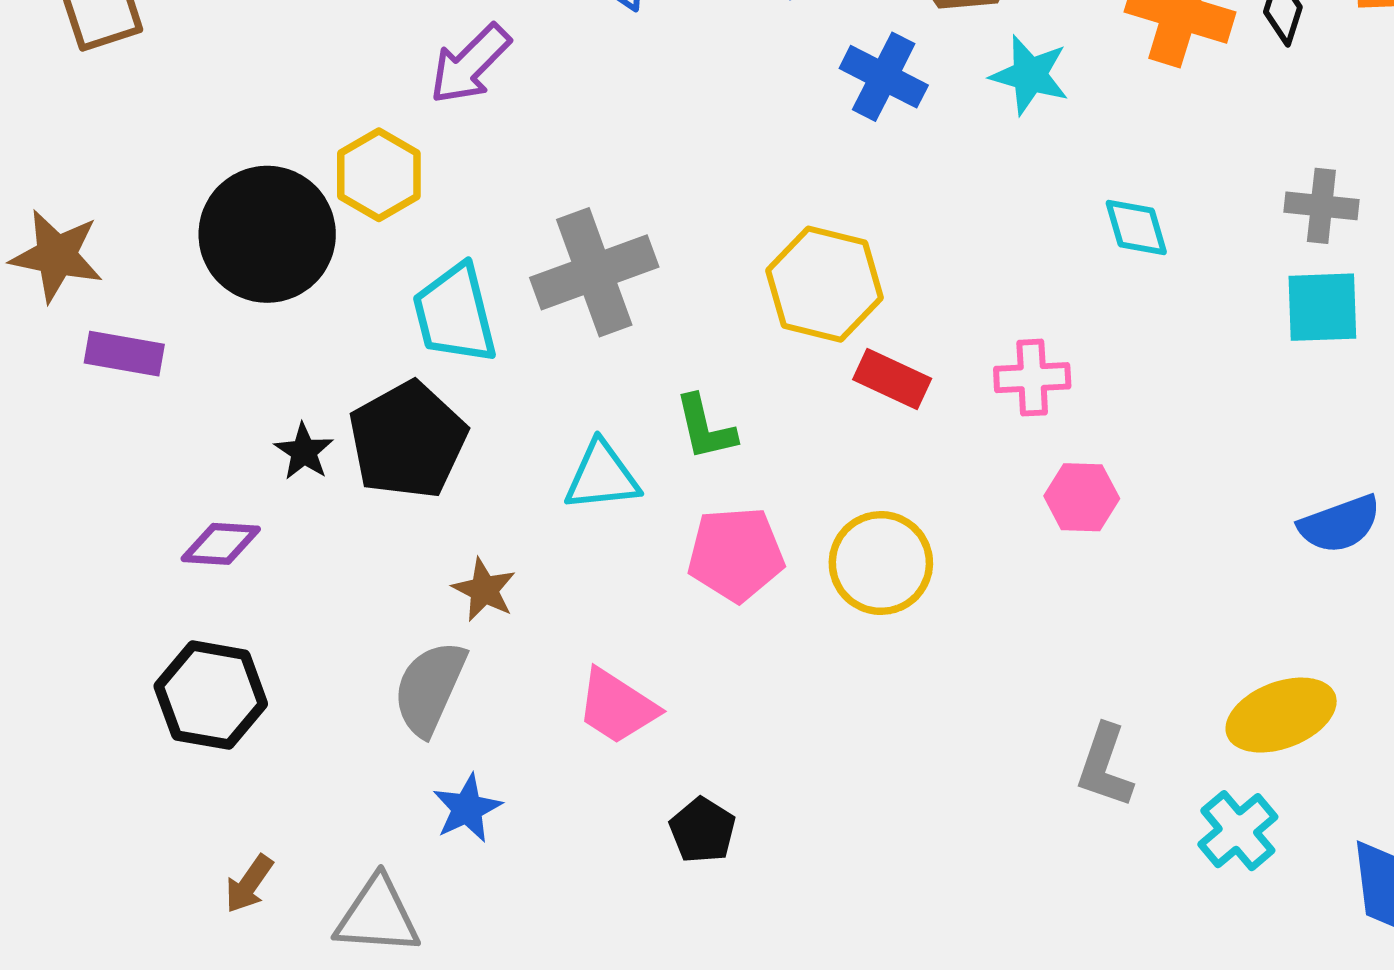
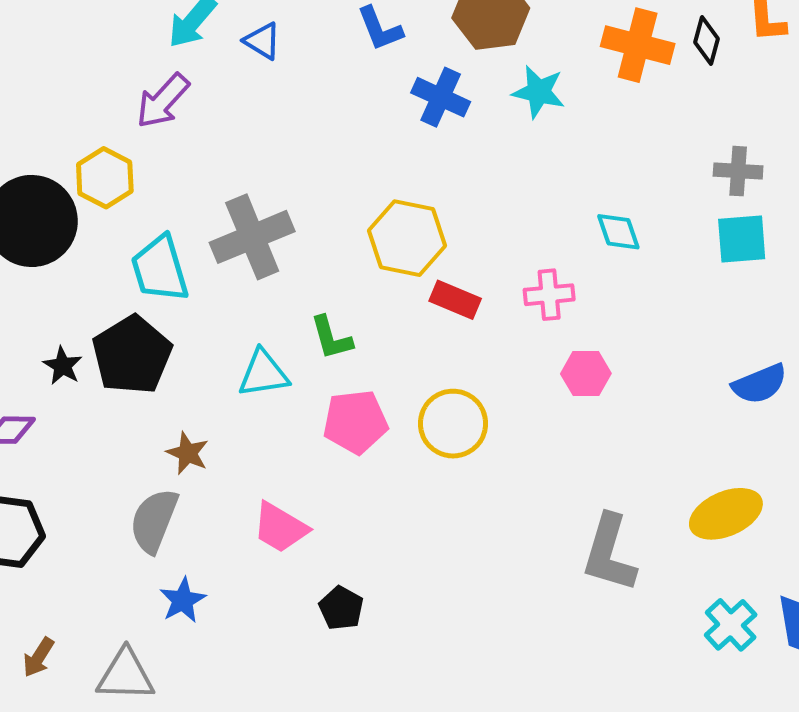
cyan diamond: (1136, 228) -> (618, 232), moved
gray L-shape: (1105, 766) -> (609, 553), size x1.4
cyan cross: (1238, 831) -> (731, 625), moved

